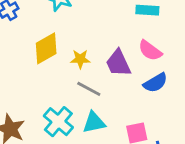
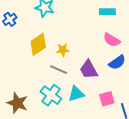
purple trapezoid: (118, 63) -> (89, 70), moved
gray line: (89, 89) -> (59, 70), moved

